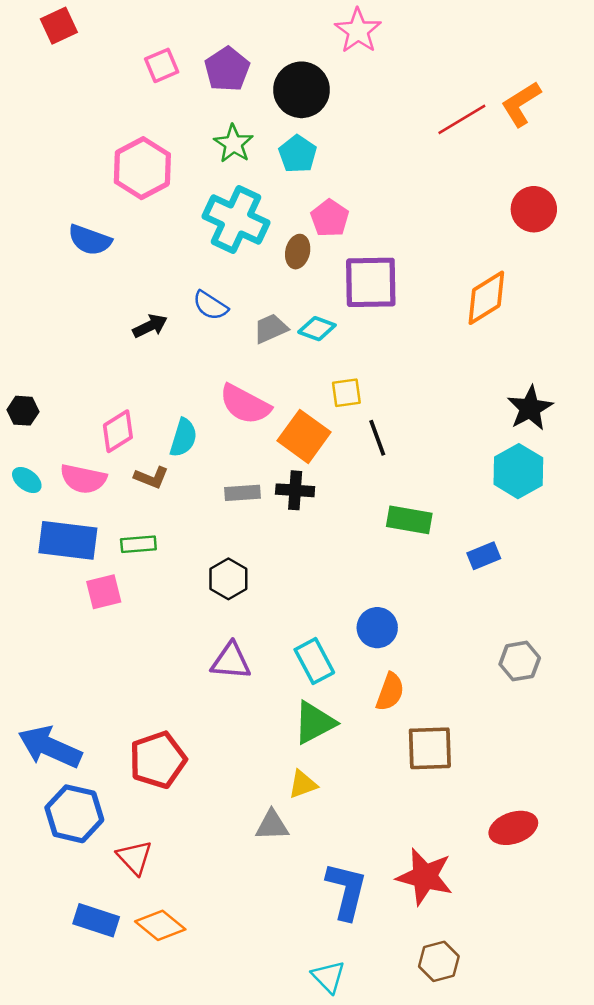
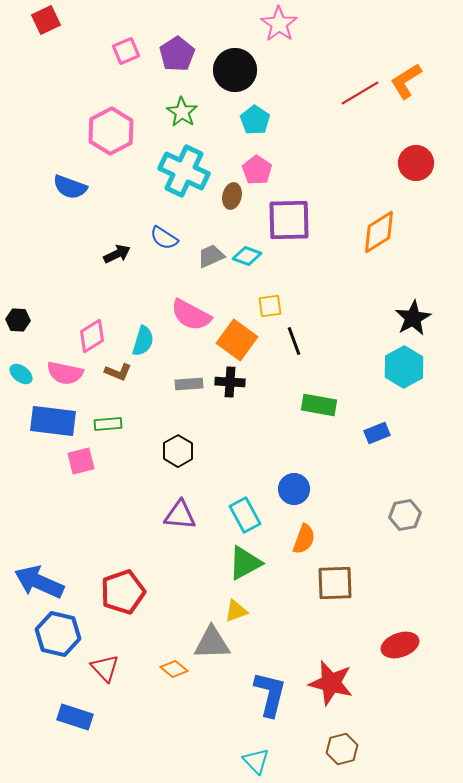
cyan pentagon: (298, 154) -> (255, 120), moved
gray triangle: (272, 825) -> (212, 643), size x1.4
orange diamond: (160, 925) -> (174, 669), moved, size x0.7

